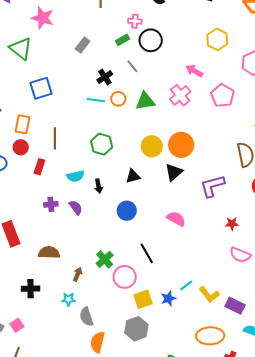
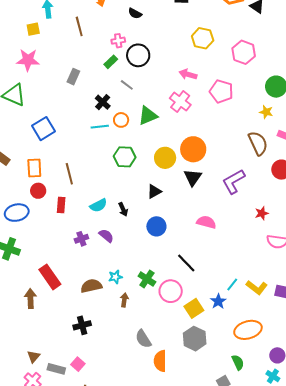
green hexagon: (102, 144) -> (125, 157), moved
cyan star: (68, 299) -> (115, 277), moved
orange ellipse: (210, 336) -> (248, 330), moved

